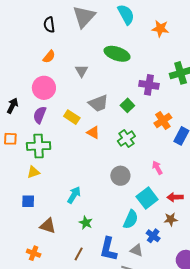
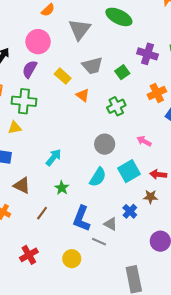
gray triangle: (81, 71) -> (80, 29), size x1.6
pink arrow: (157, 168) -> (144, 141), turned -40
cyan semicircle: (131, 219) -> (98, 177), moved
brown line: (79, 254) -> (42, 213), moved

